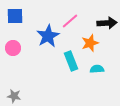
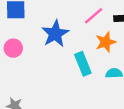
pink line: (70, 21) -> (94, 16), moved

